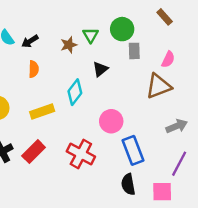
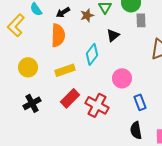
black arrow: (30, 41) -> (63, 12), moved
orange semicircle: (34, 69) -> (58, 35), size x1.6
blue rectangle: (133, 150) -> (140, 102), size x0.7
red rectangle: (34, 152) -> (70, 98), moved

